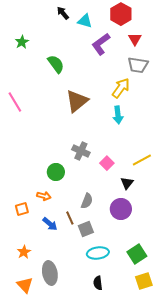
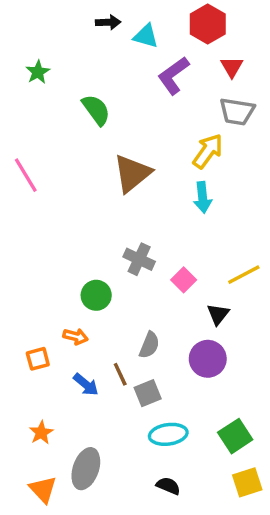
black arrow: (63, 13) -> (108, 22), turned 128
gray ellipse: (50, 273) -> (86, 469), turned 30
black semicircle: (98, 283) -> (168, 486), turned 120

